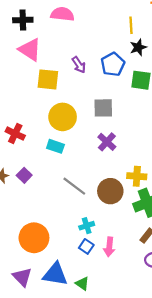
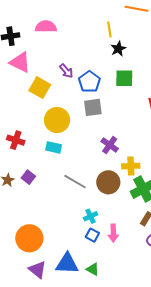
blue pentagon: (113, 64) -> (89, 82), moved
yellow square: (48, 79) -> (40, 88), turned 30
purple cross: (107, 142) -> (110, 145), moved
orange circle: (34, 238) -> (29, 238), moved

